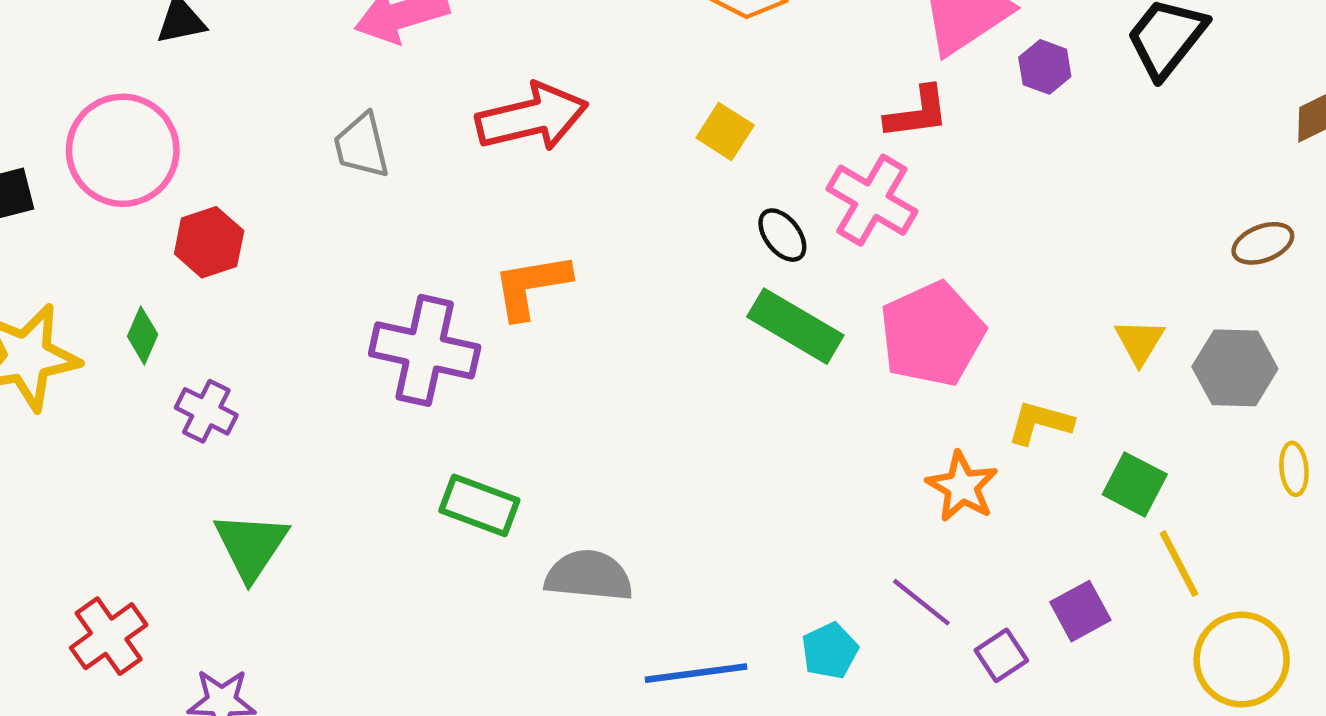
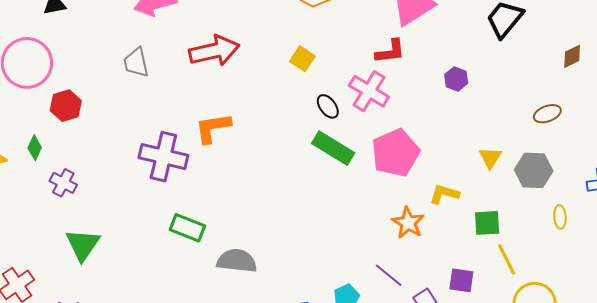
purple hexagon: (1045, 67) -> (456, 79), moved
green square: (1135, 484) -> (487, 223), turned -32
purple square: (1080, 611) -> (461, 280), turned 36

